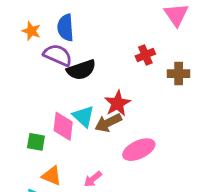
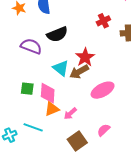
purple semicircle: (58, 55) -> (31, 46), moved
pink diamond: (63, 126) -> (48, 93), moved
orange triangle: (52, 176) -> (52, 109), moved, turned -42

